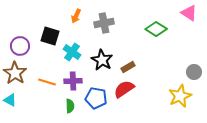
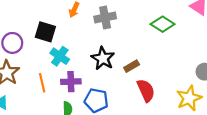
cyan cross: (72, 52) -> (60, 56), moved
orange line: (47, 82) -> (42, 83), turned 60
red semicircle: (124, 89) -> (146, 90), moved, turned 100

